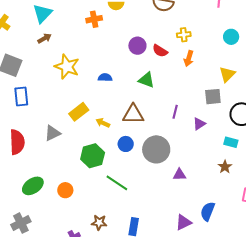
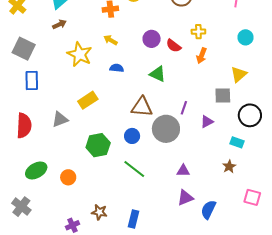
yellow arrow: (103, 123) -> (111, 40), moved
gray circle: (156, 149) -> (166, 129), moved
green line: (117, 183) -> (134, 169), moved
purple triangle: (183, 222) -> (185, 198), moved
gray cross: (21, 223) -> (21, 207), turned -30

